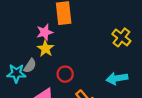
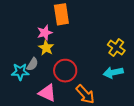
yellow cross: (121, 37) -> (116, 48), moved
red circle: (65, 74) -> (65, 71), size x1.5

